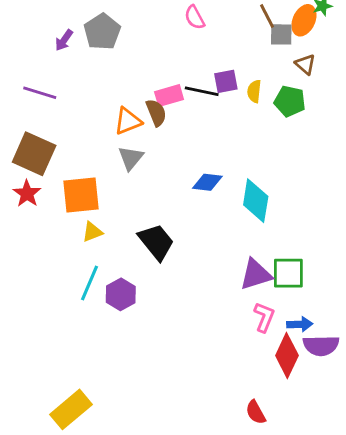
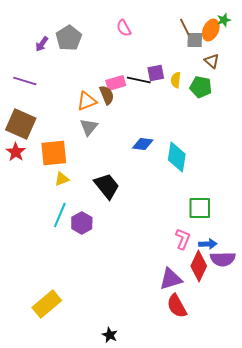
pink semicircle: (195, 17) -> (124, 28), moved
purple triangle: (256, 275) -> (171, 279), moved
red semicircle: (256, 412) -> (177, 306), size x1.4

